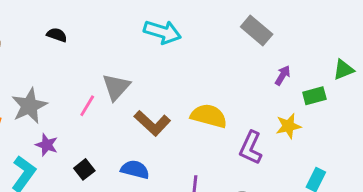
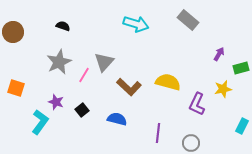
gray rectangle: (257, 31) -> (188, 20), moved
gray star: (29, 106) -> (59, 62), moved
black square: (84, 169) -> (82, 110), moved

